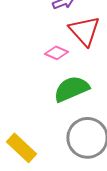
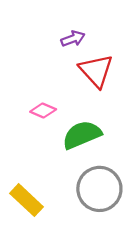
pink diamond: (56, 53) -> (43, 111), moved

